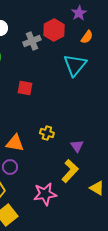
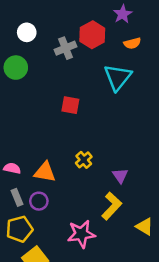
orange semicircle: (87, 37) -> (132, 43), turned 40
red square: (25, 88) -> (70, 105), moved
yellow cross: (47, 133) -> (84, 160), turned 32

